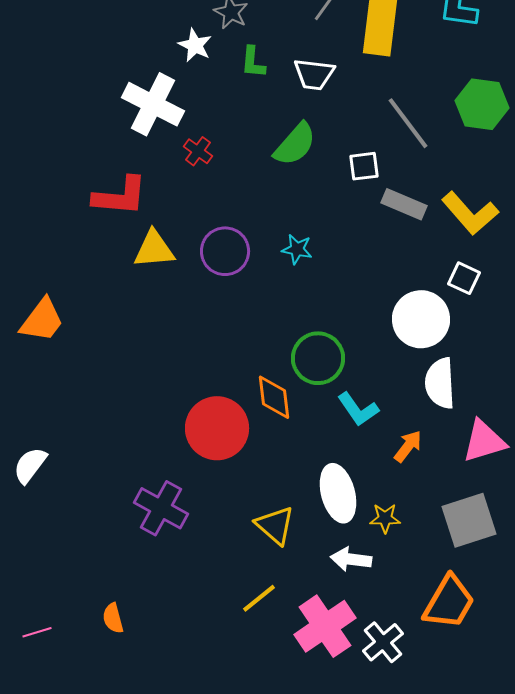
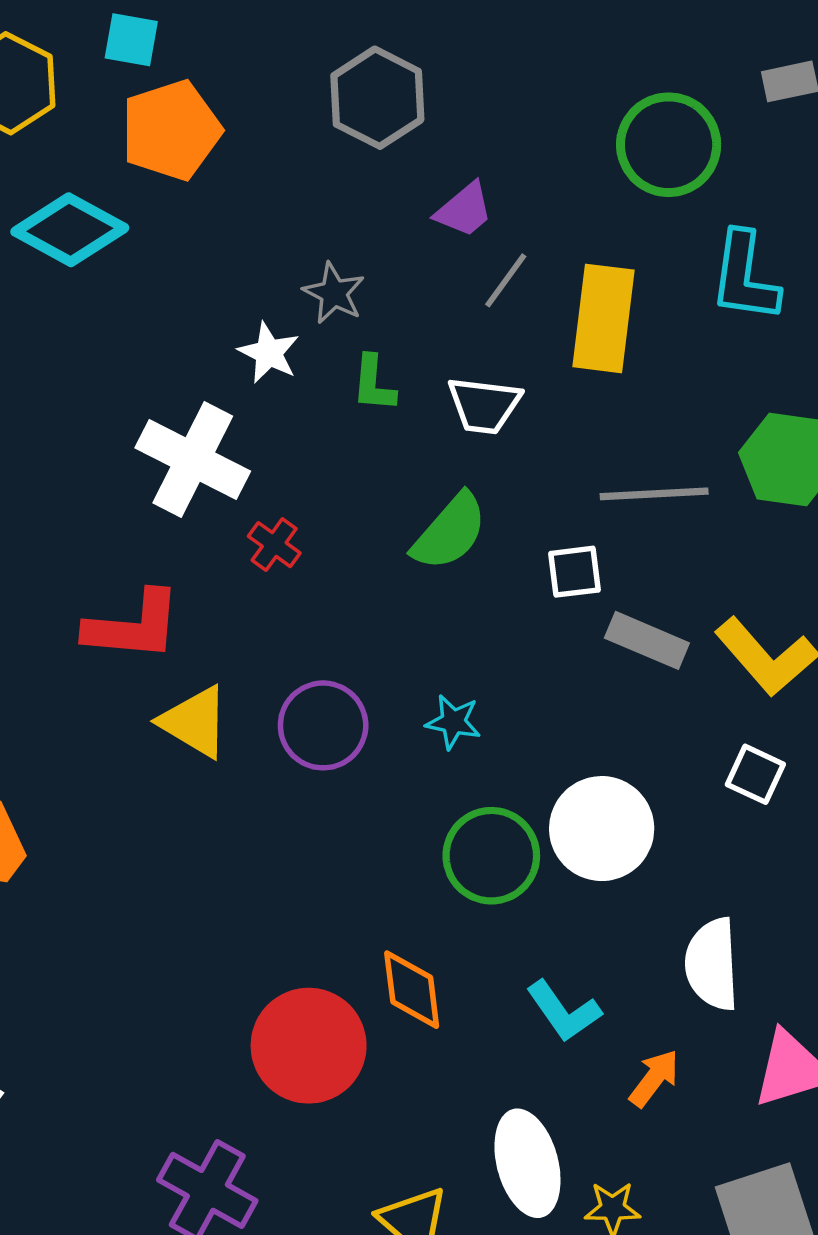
gray line: (408, 123) -> (654, 494), turned -56
yellow triangle: (154, 249) -> (195, 722), turned 36
white circle: (421, 319) -> (602, 829), moved
green circle: (318, 358) -> (491, 856), moved

